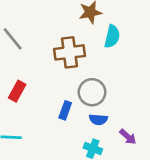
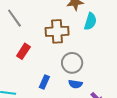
red rectangle: (17, 91) -> (23, 51), moved
blue rectangle: (65, 110) -> (44, 82), moved

